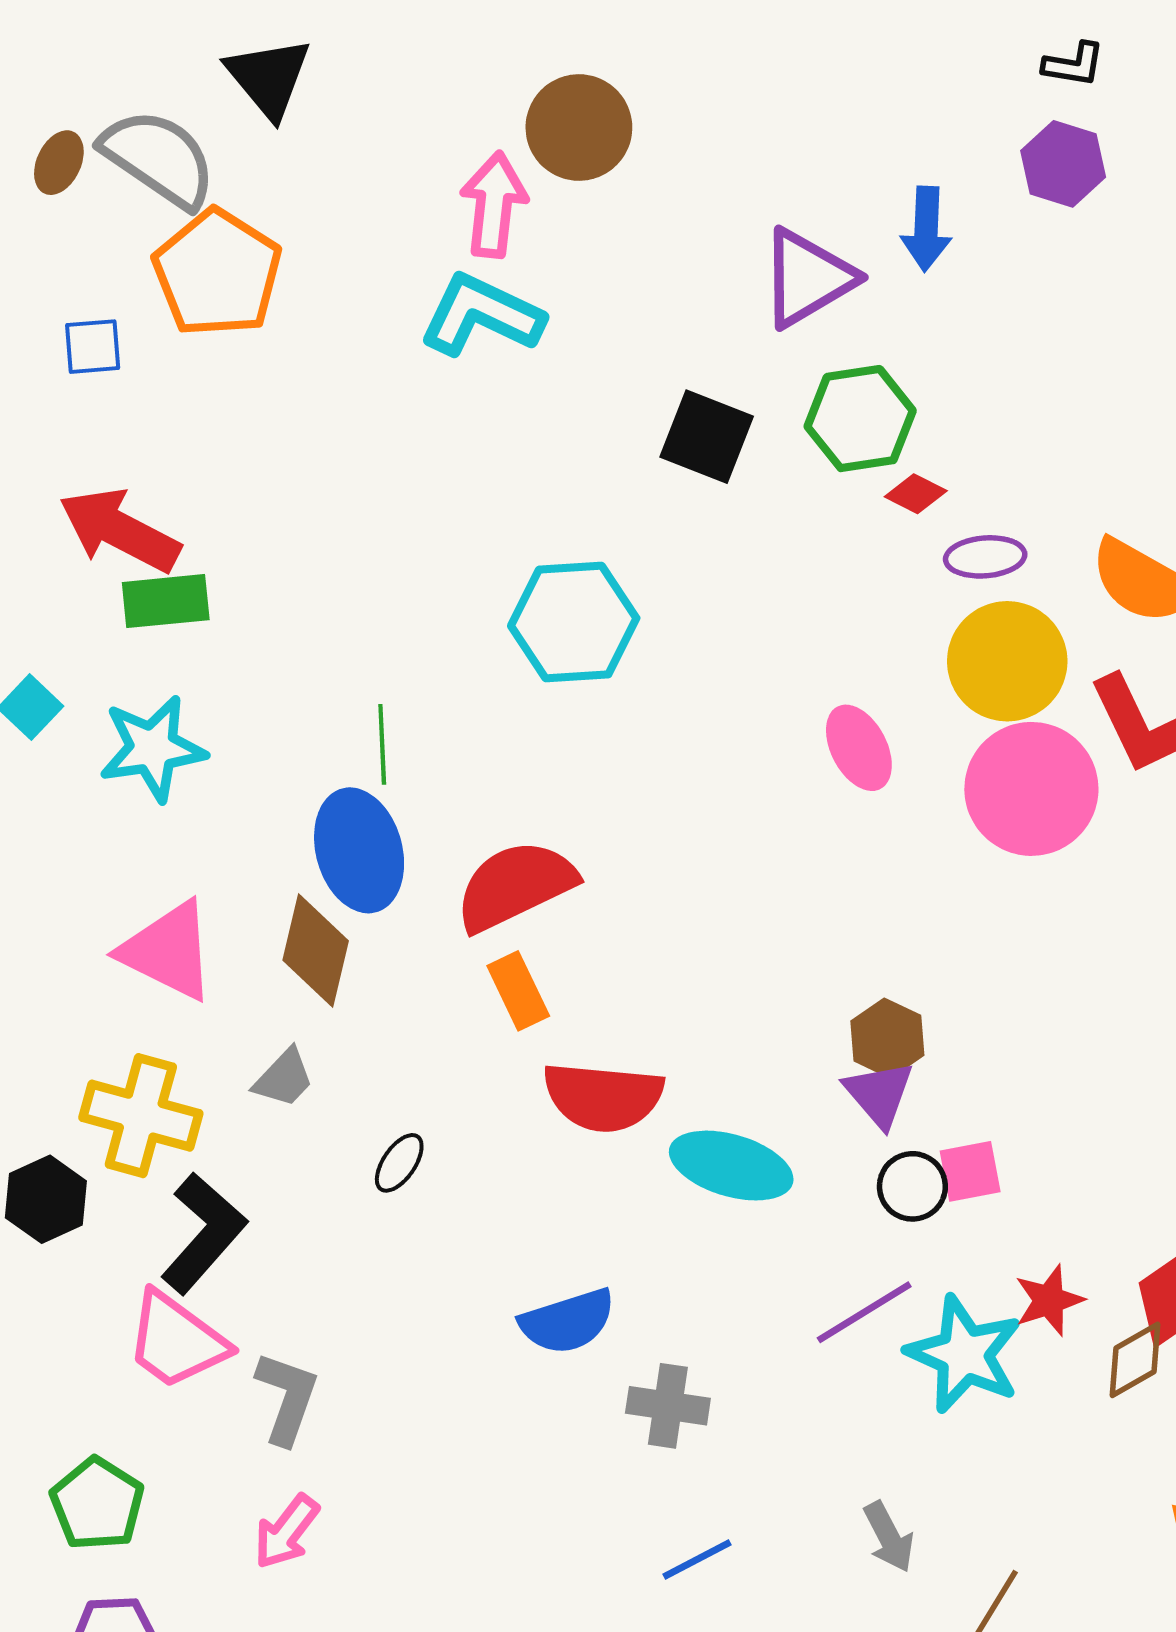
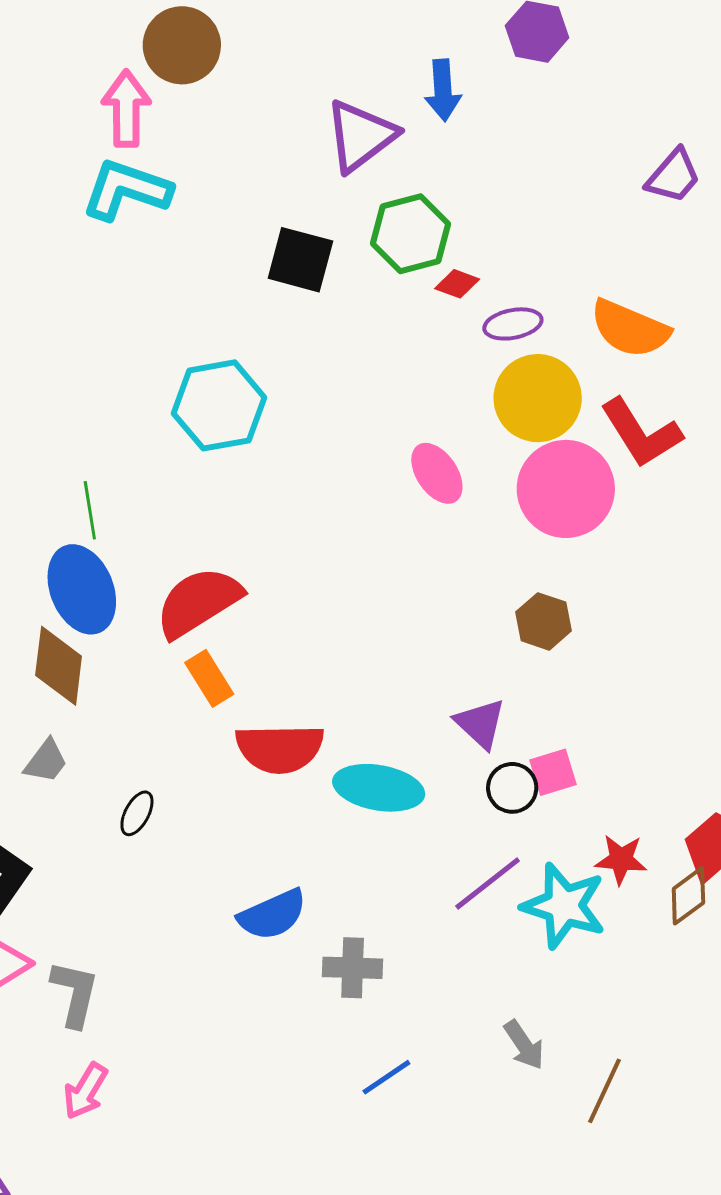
brown hexagon: (887, 1038) -> (544, 621), moved
red star: (1049, 1300) -> (621, 860), turned 30

